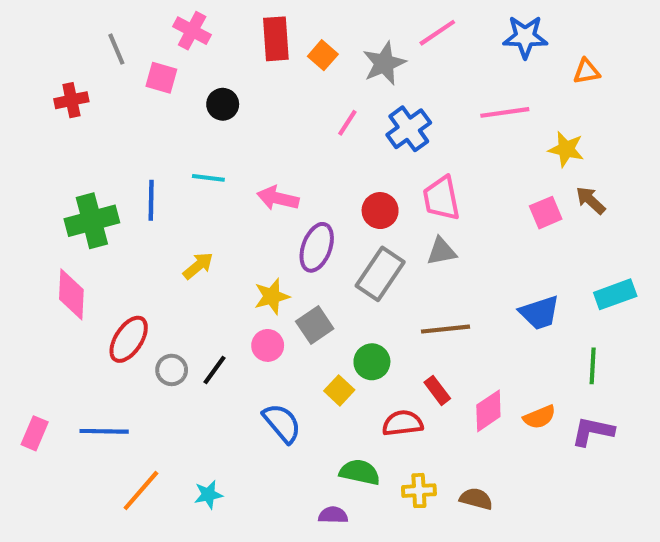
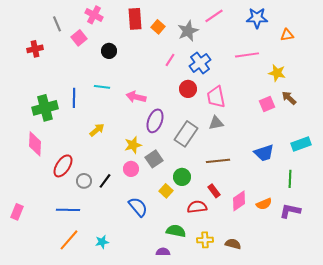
pink square: (161, 78) -> (79, 38), turned 35
red circle: (380, 211) -> (188, 89), moved
blue line: (104, 431) -> (68, 210), moved

